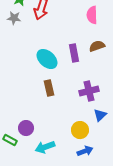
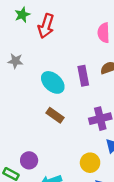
gray star: (14, 18) -> (15, 61), moved
brown rectangle: (49, 88) -> (55, 115), turned -42

